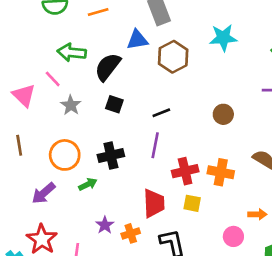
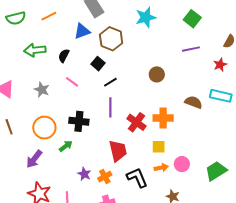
black semicircle: (108, 67) -> (64, 56), size x0.6
pink line: (53, 79) -> (72, 82), moved
black square: (114, 104) -> (98, 64), moved, turned 32
black cross: (111, 155) -> (79, 121), turned 30
red cross: (185, 171) -> (136, 122), turned -30
yellow square: (192, 203) -> (159, 147), moved
orange arrow: (257, 214) -> (161, 168), moved

